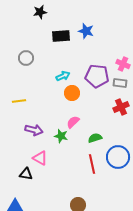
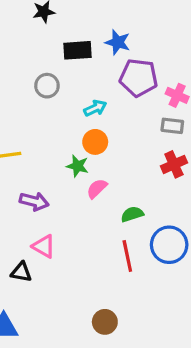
gray circle: (26, 58) -> (47, 86), moved
cyan arrow: (63, 76) -> (95, 108), moved
purple pentagon: (97, 76) -> (139, 78), moved
green star: (61, 136) -> (78, 166), moved

